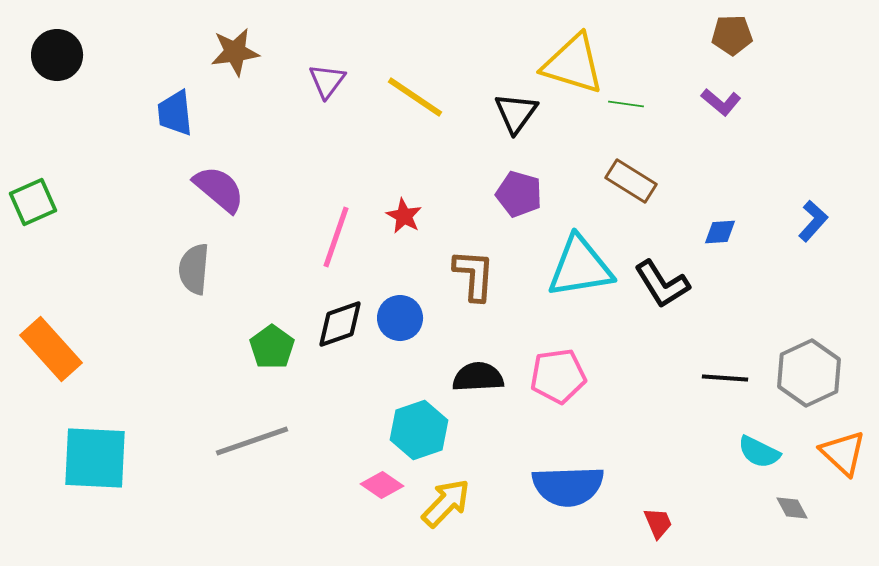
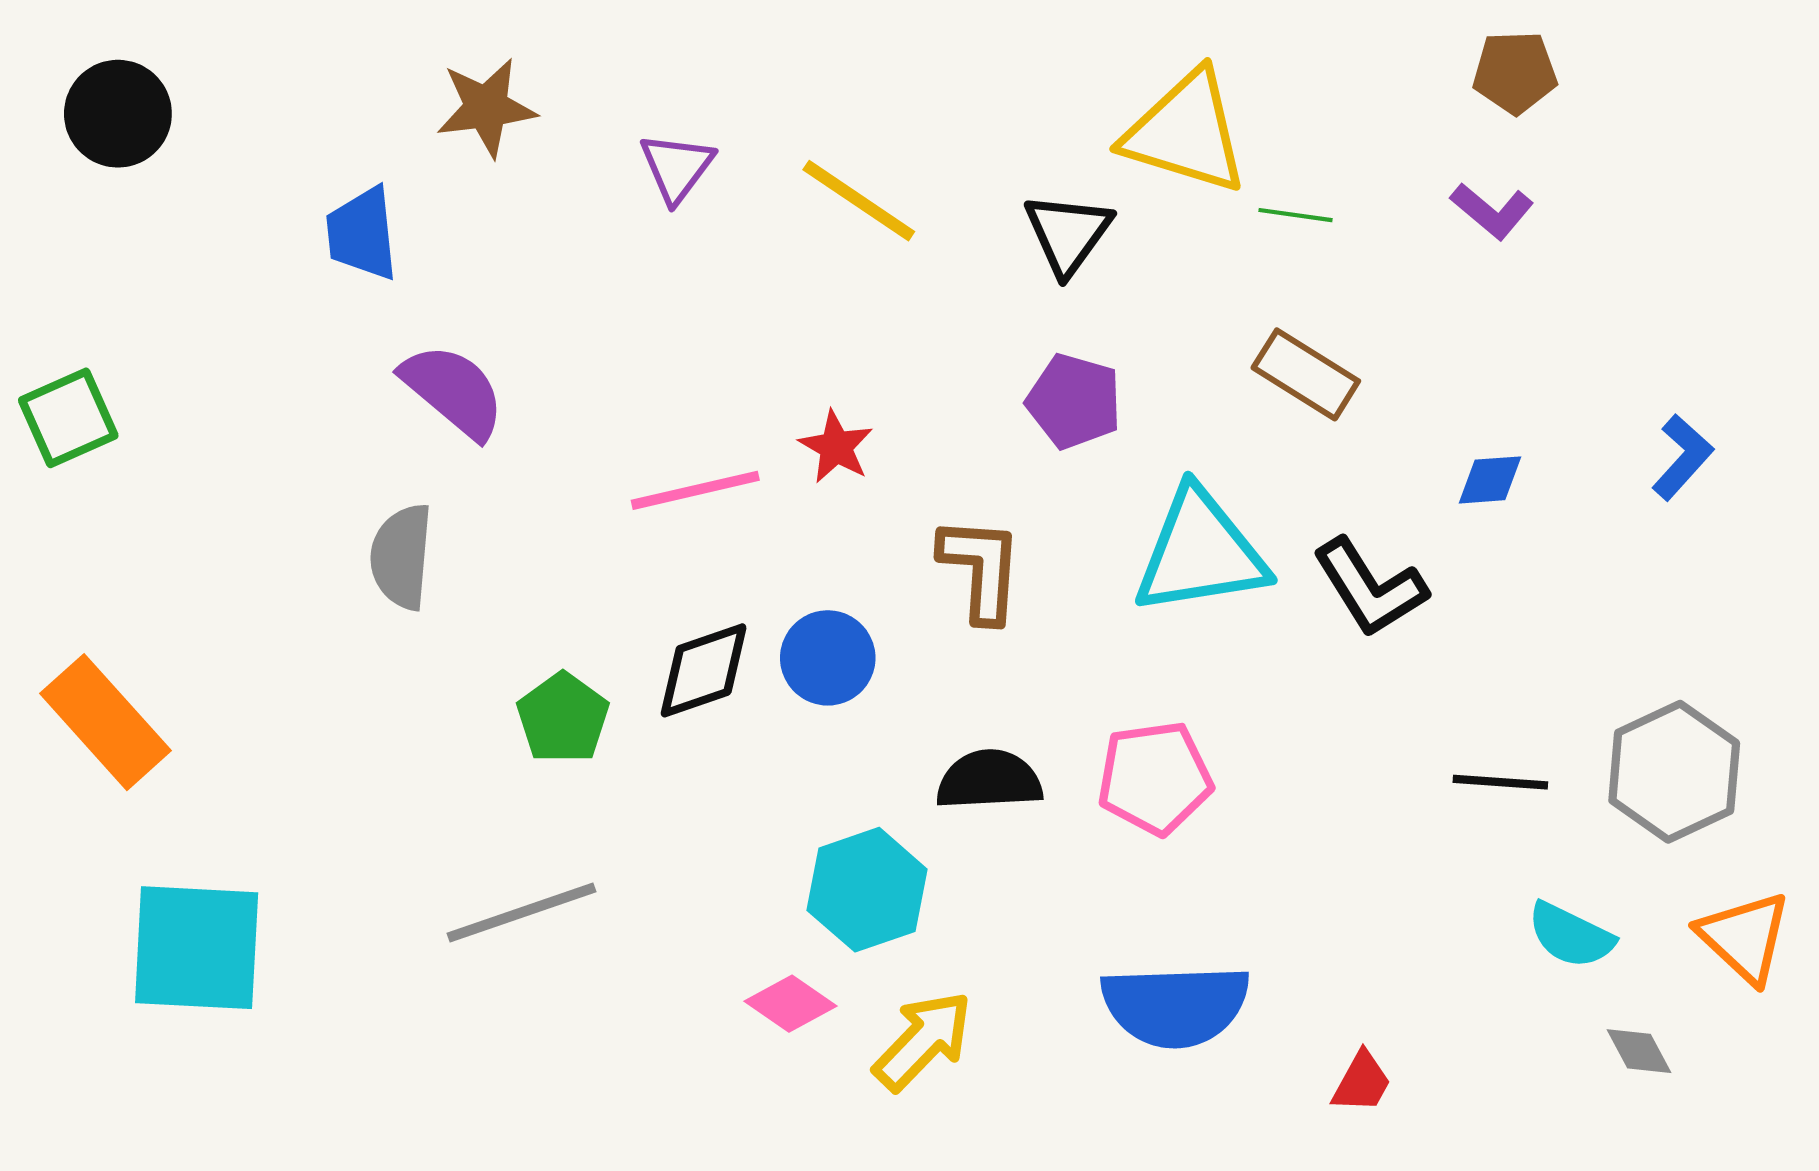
pink line: (336, 237) -> (695, 490), turned 58
red trapezoid: (658, 523) -> (1362, 1082), turned 52

